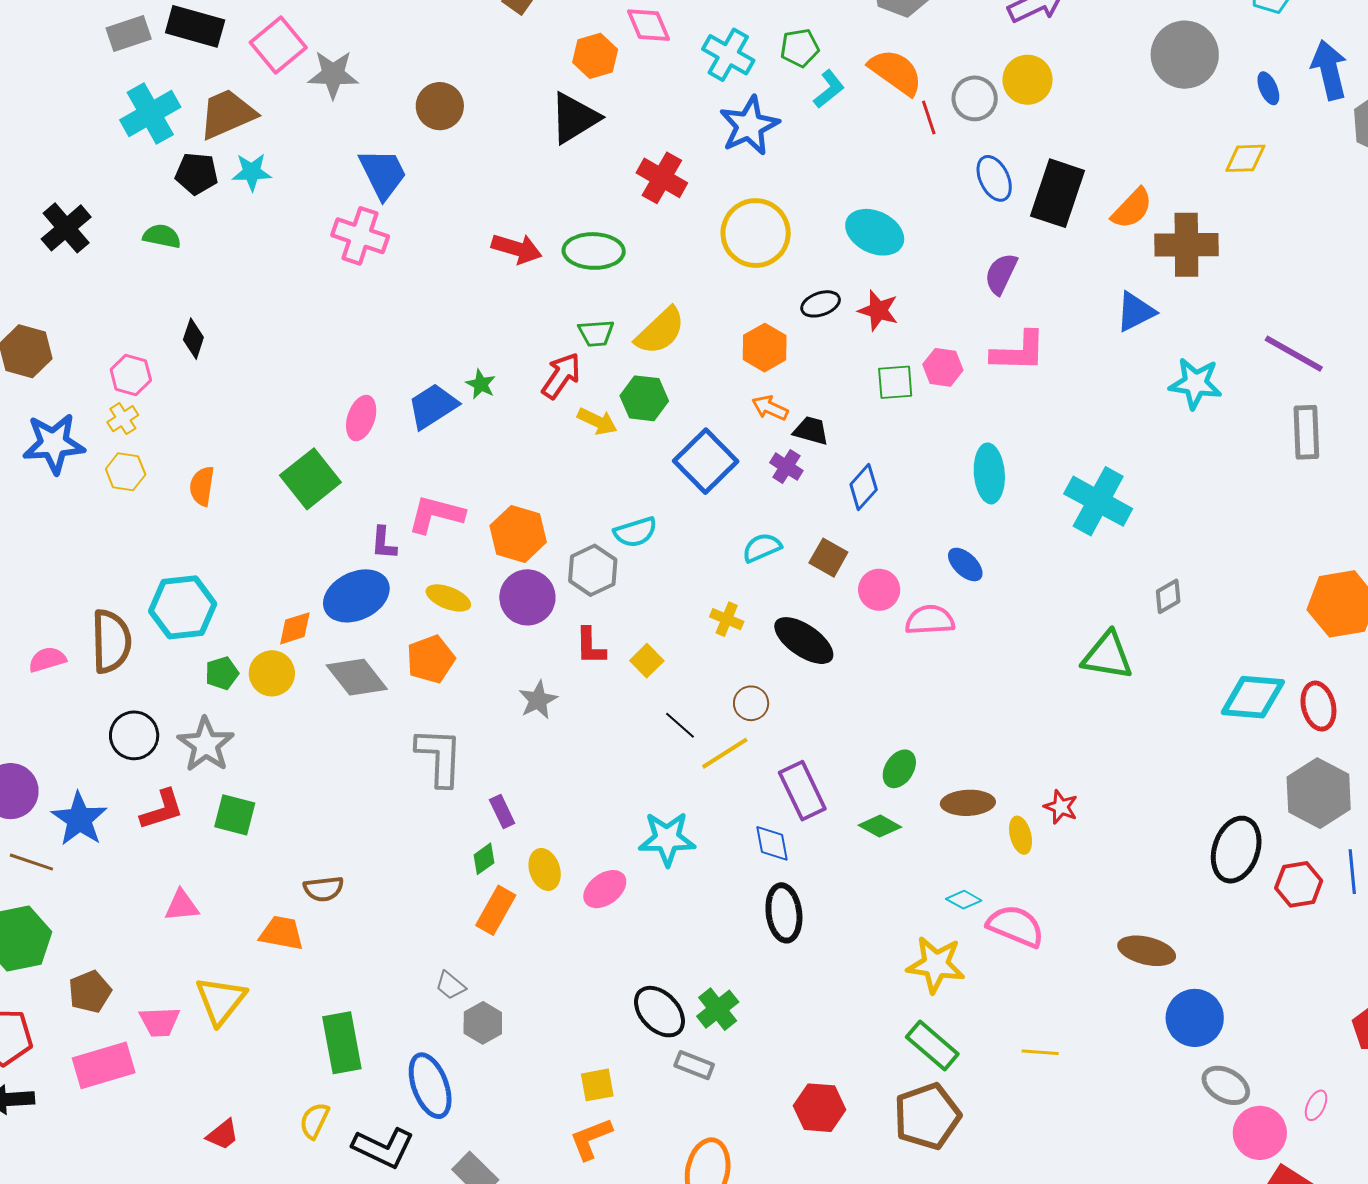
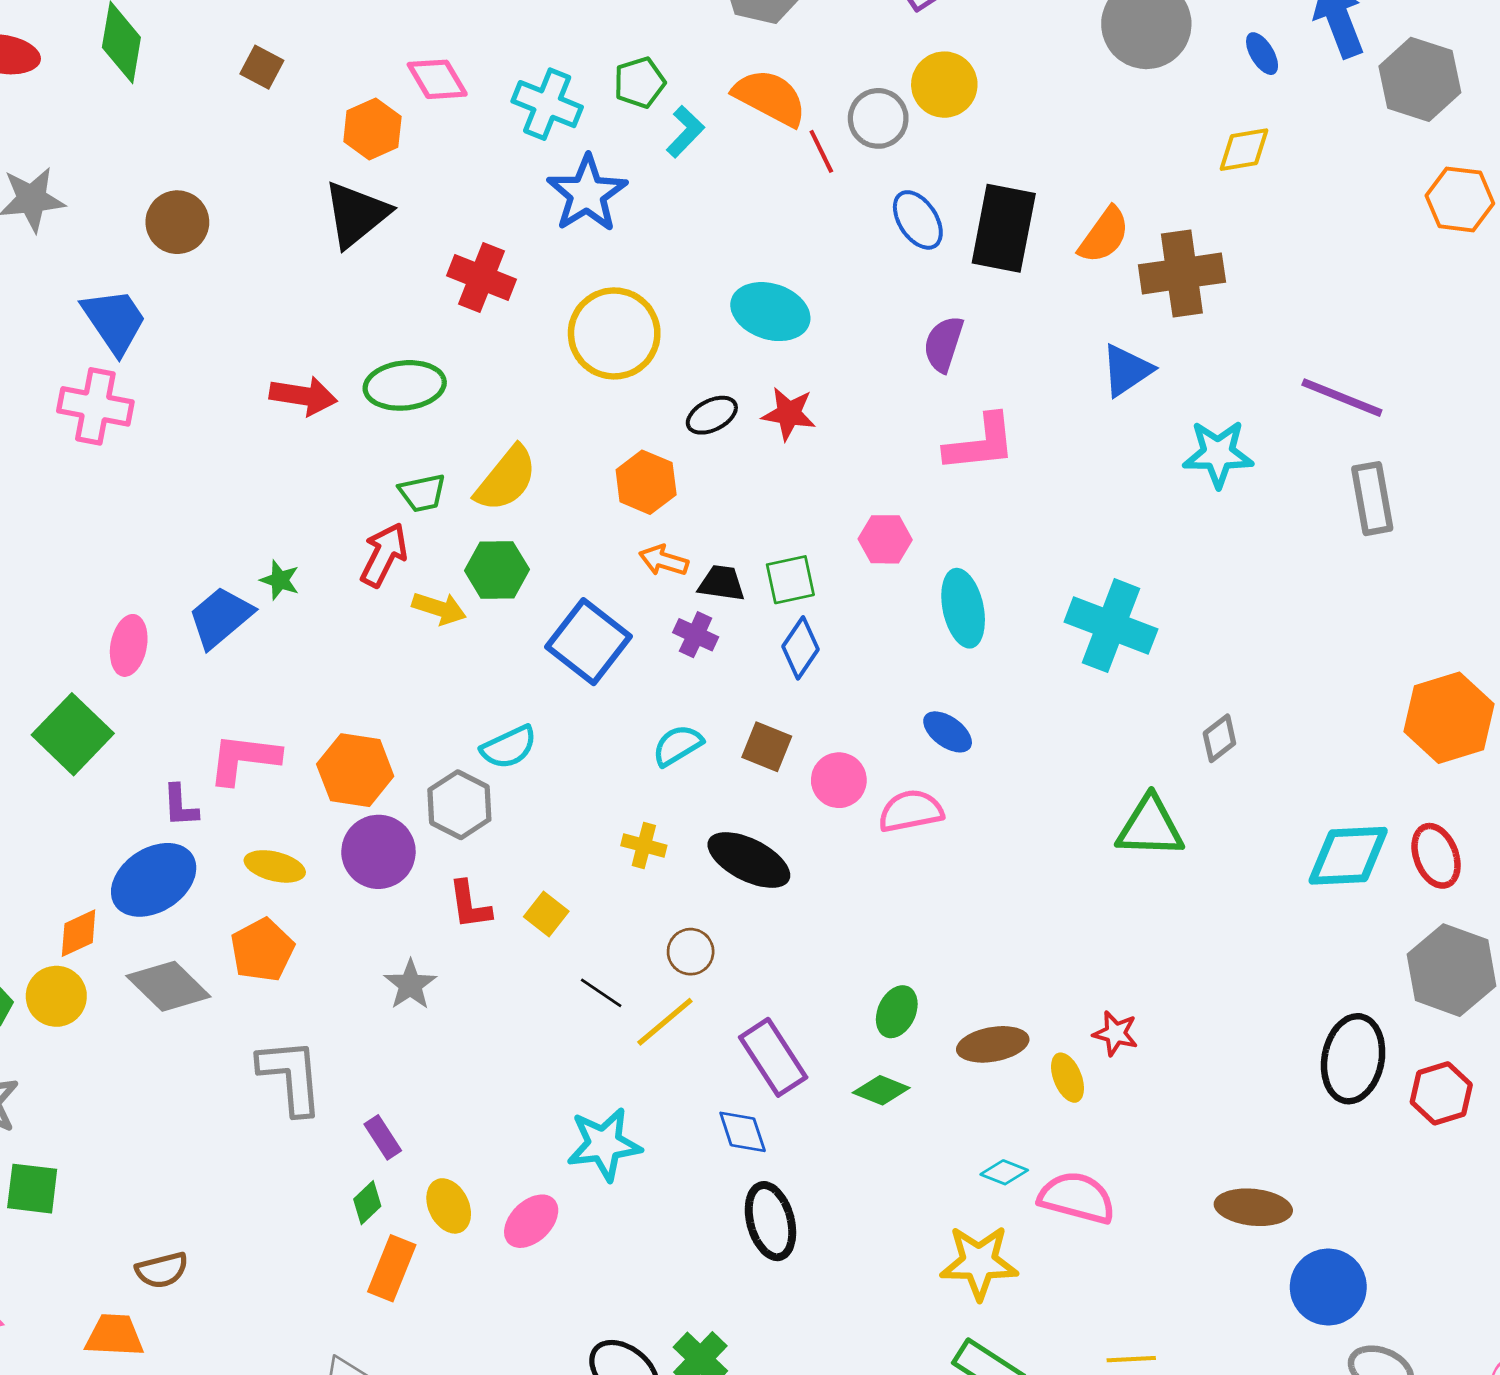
pink hexagon: (943, 367) -> (885, 539), moved
green square: (895, 382) -> (790, 580), moved

